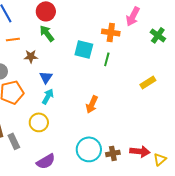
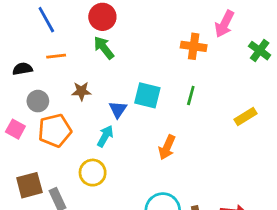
cyan square: (84, 49) -> (147, 95), moved
brown star: (31, 56) -> (81, 91), moved
green line: (107, 59) -> (191, 95), moved
blue triangle: (46, 77) -> (118, 109), moved

